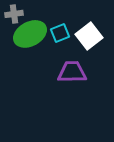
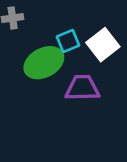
green ellipse: (30, 34) -> (44, 63), moved

